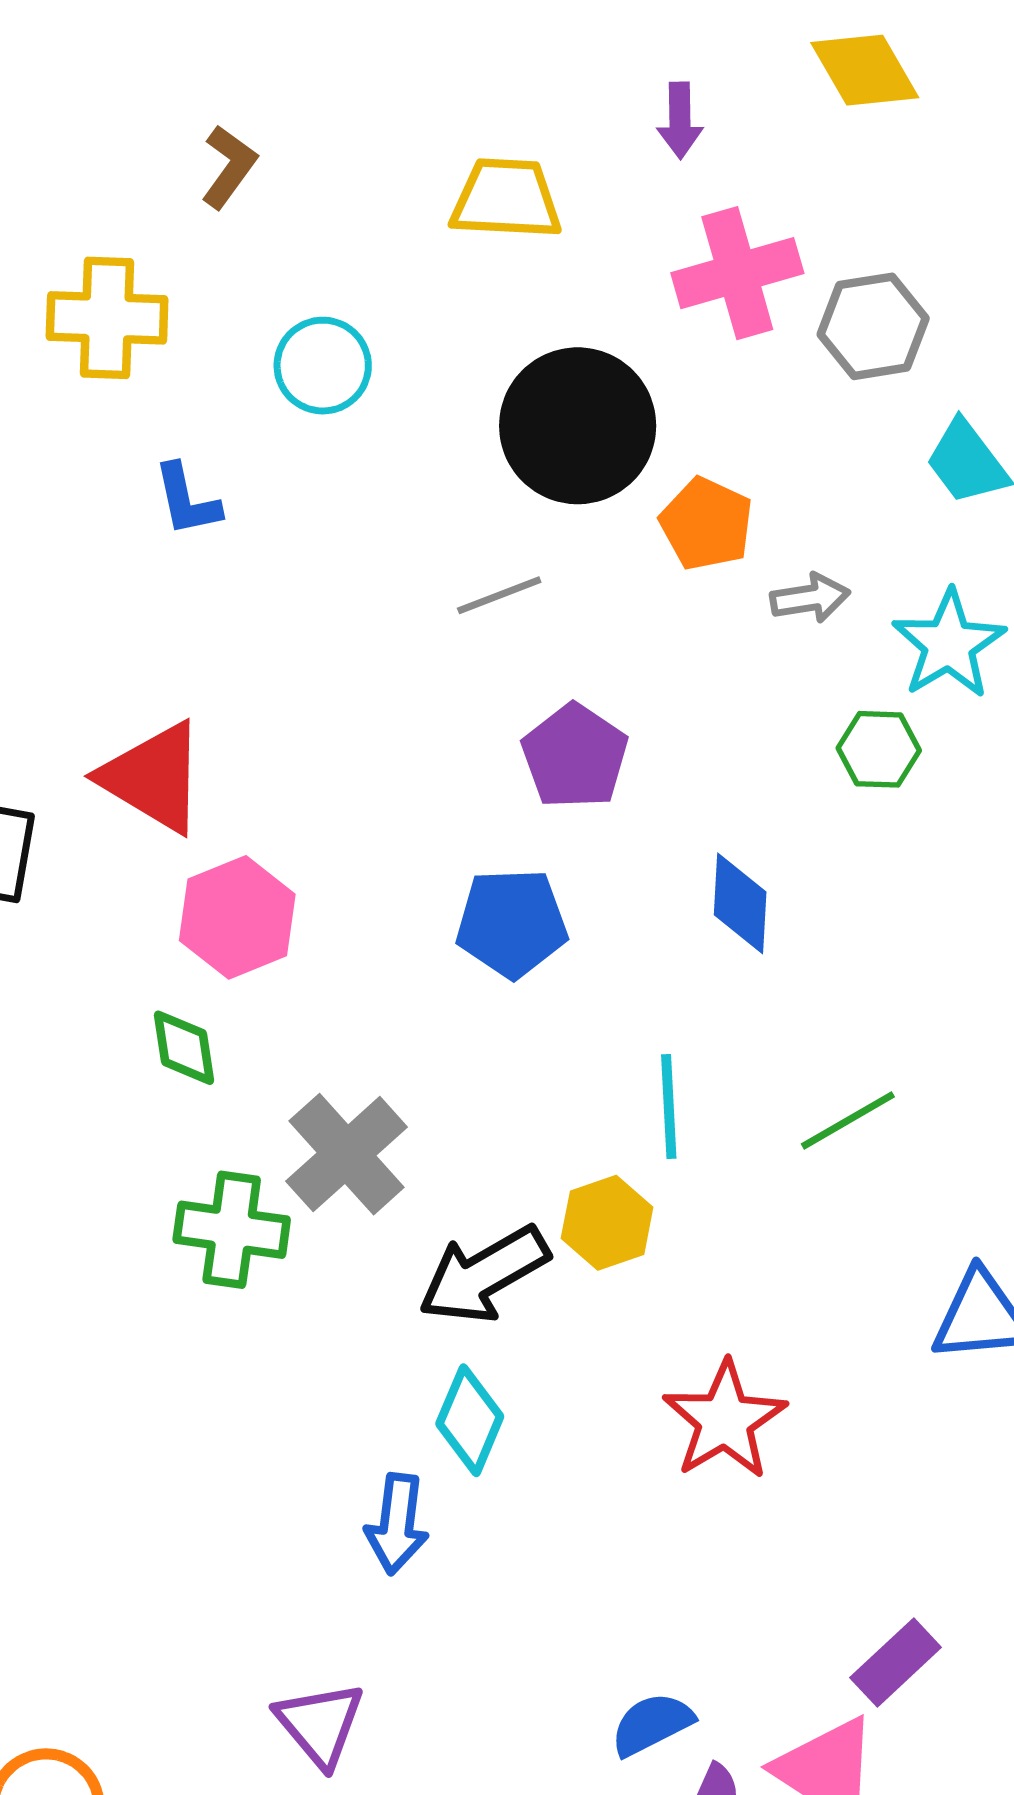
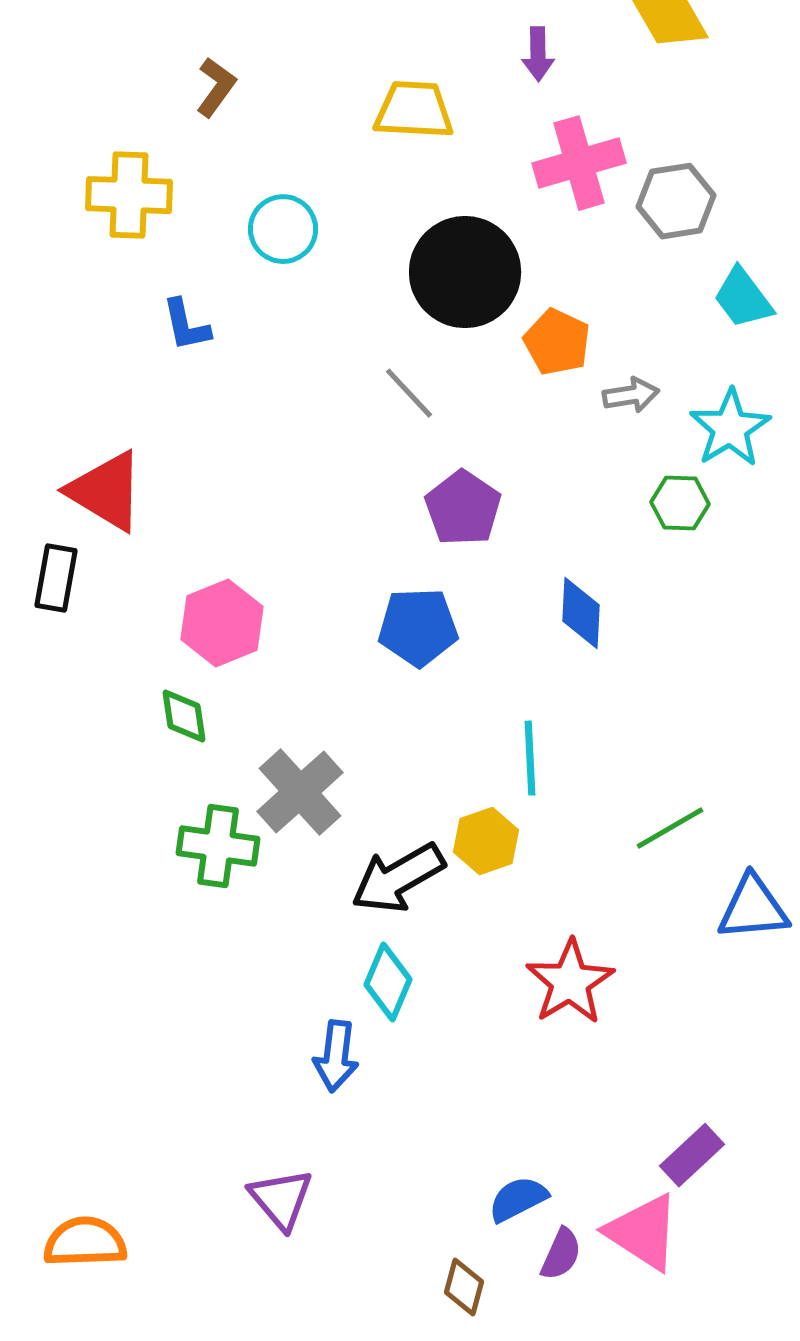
gray line: (499, 595) -> (409, 393), turned 68
red triangle: (153, 777) -> (106, 491), moved
green line: (848, 1120) -> (670, 828), moved

